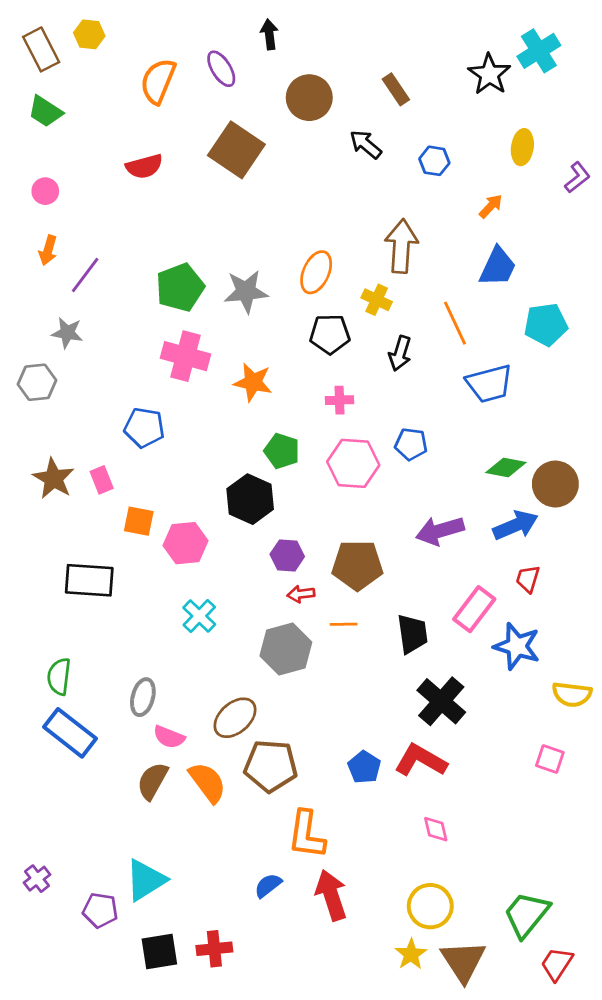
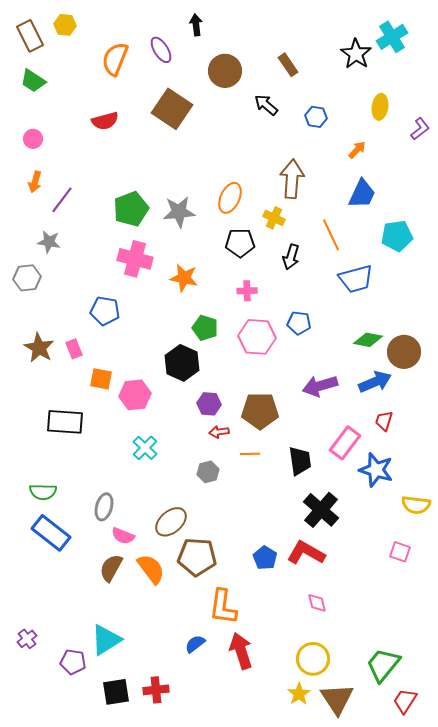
gray hexagon: (286, 649) -> (208, 472), size x0.6
green semicircle: (59, 676) -> (43, 492), turned -96

